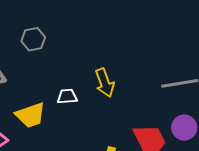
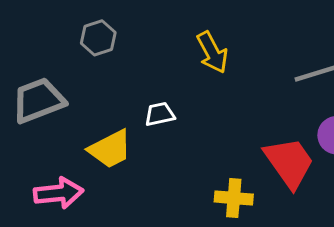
yellow arrow: (105, 83) -> (212, 52), moved

